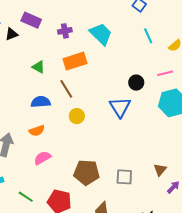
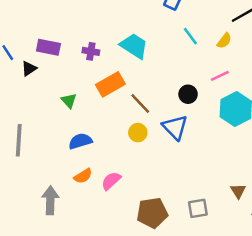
purple cross: (65, 31) -> (91, 51), turned 32
green triangle: (38, 67) -> (69, 101), turned 32
brown line: (66, 89) -> (140, 104), moved
yellow circle: (77, 116) -> (138, 133), moved
pink semicircle: (42, 158) -> (111, 181), moved

